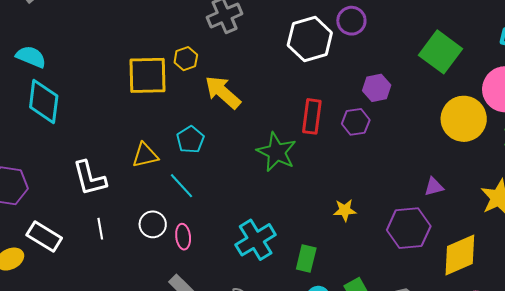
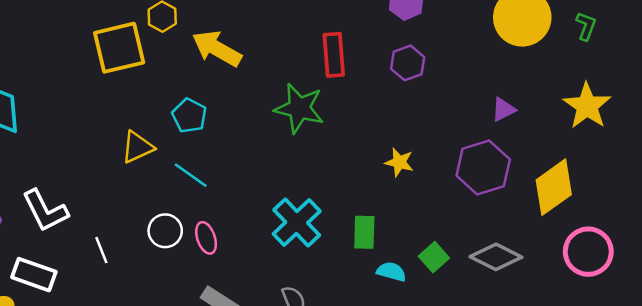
purple hexagon: (356, 122) -> (408, 63), moved
white L-shape: (90, 178) -> (45, 211), moved
yellow star: (345, 210) -> (399, 162), turned 30

